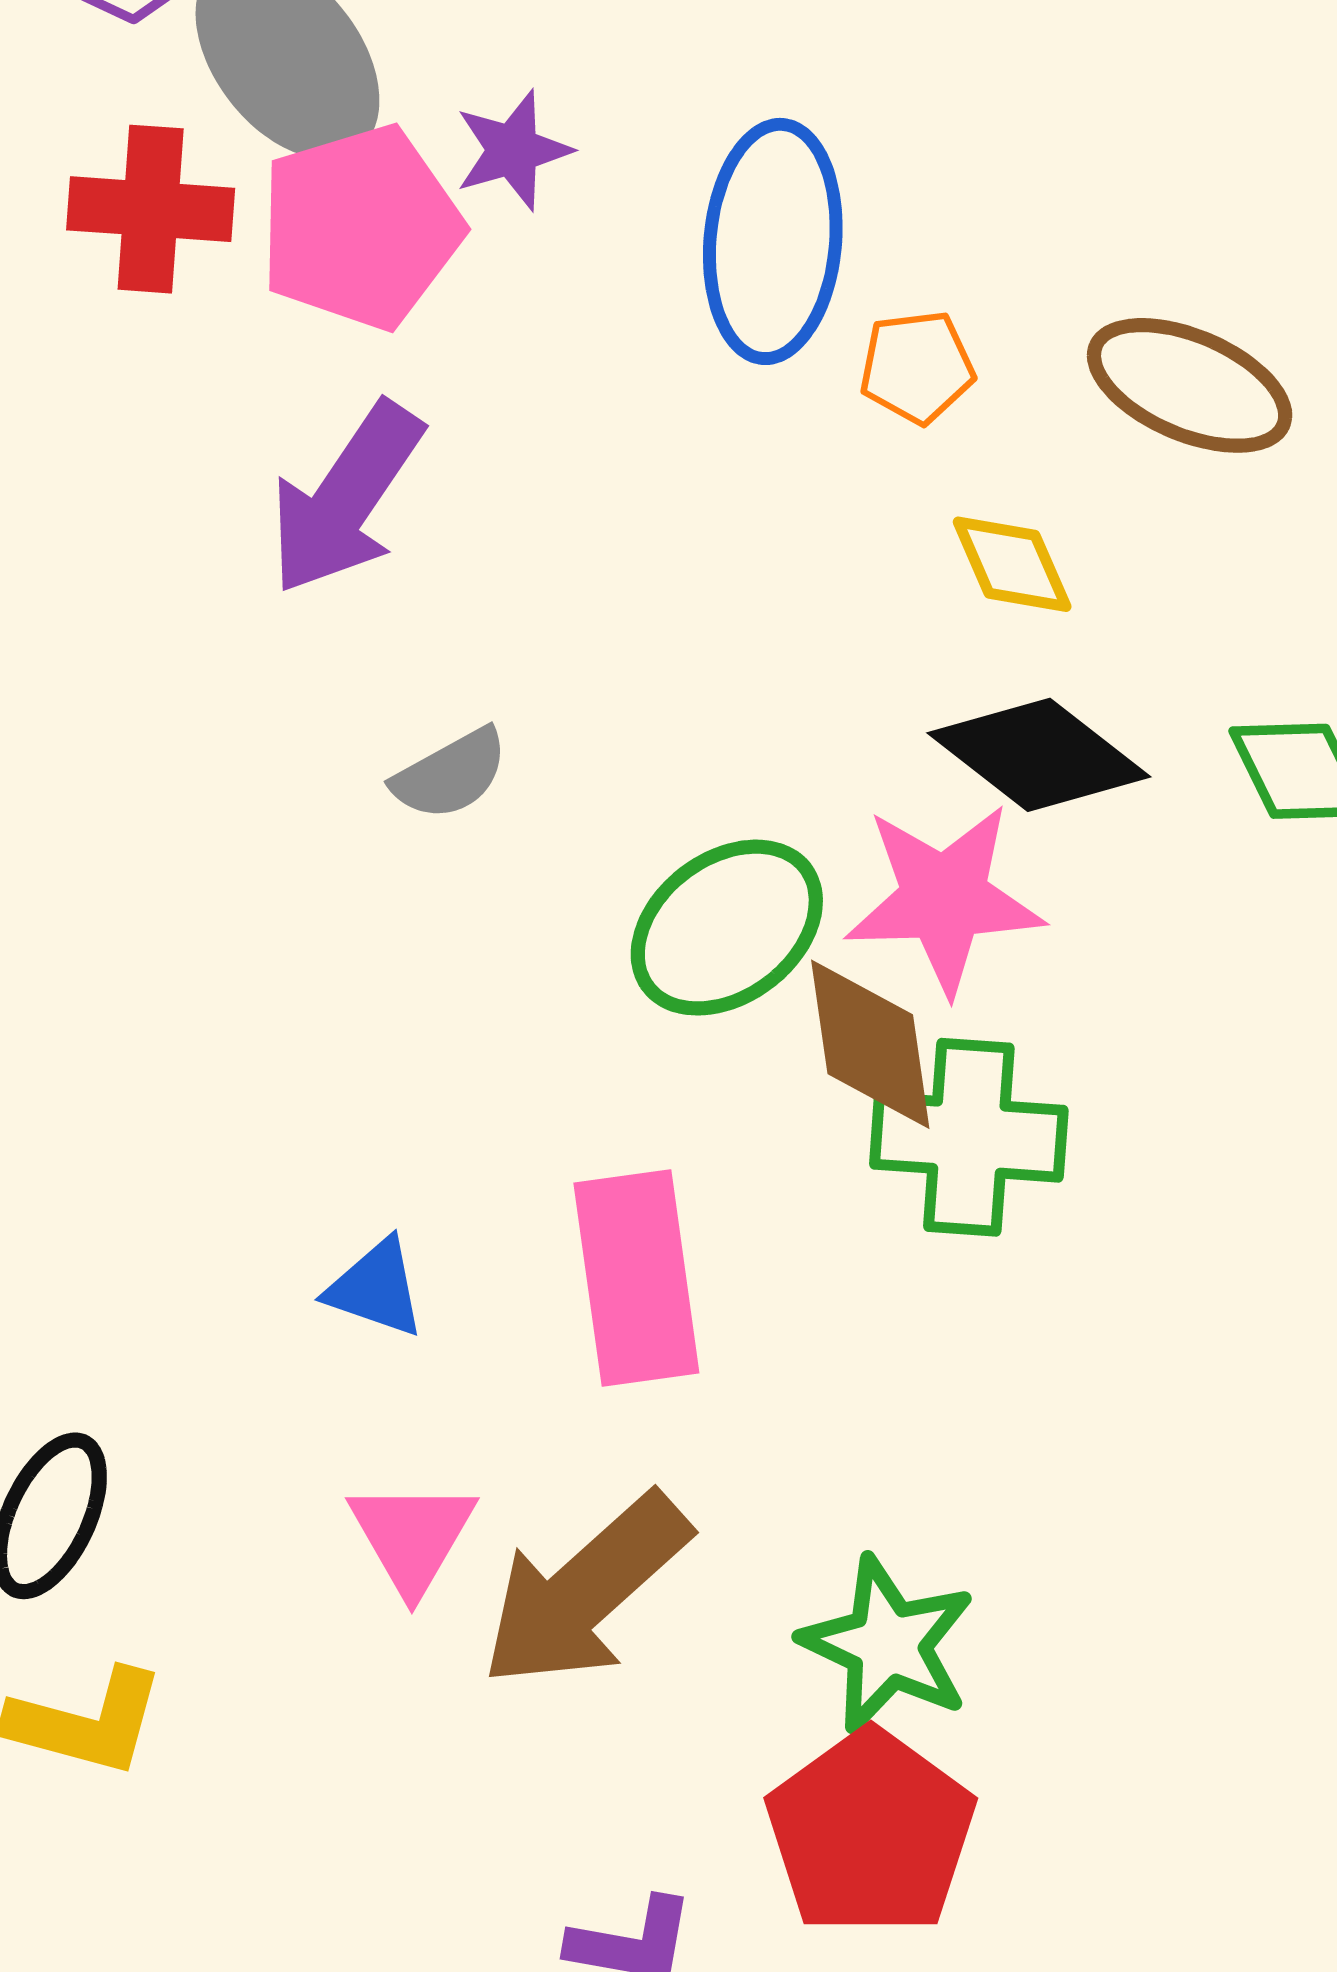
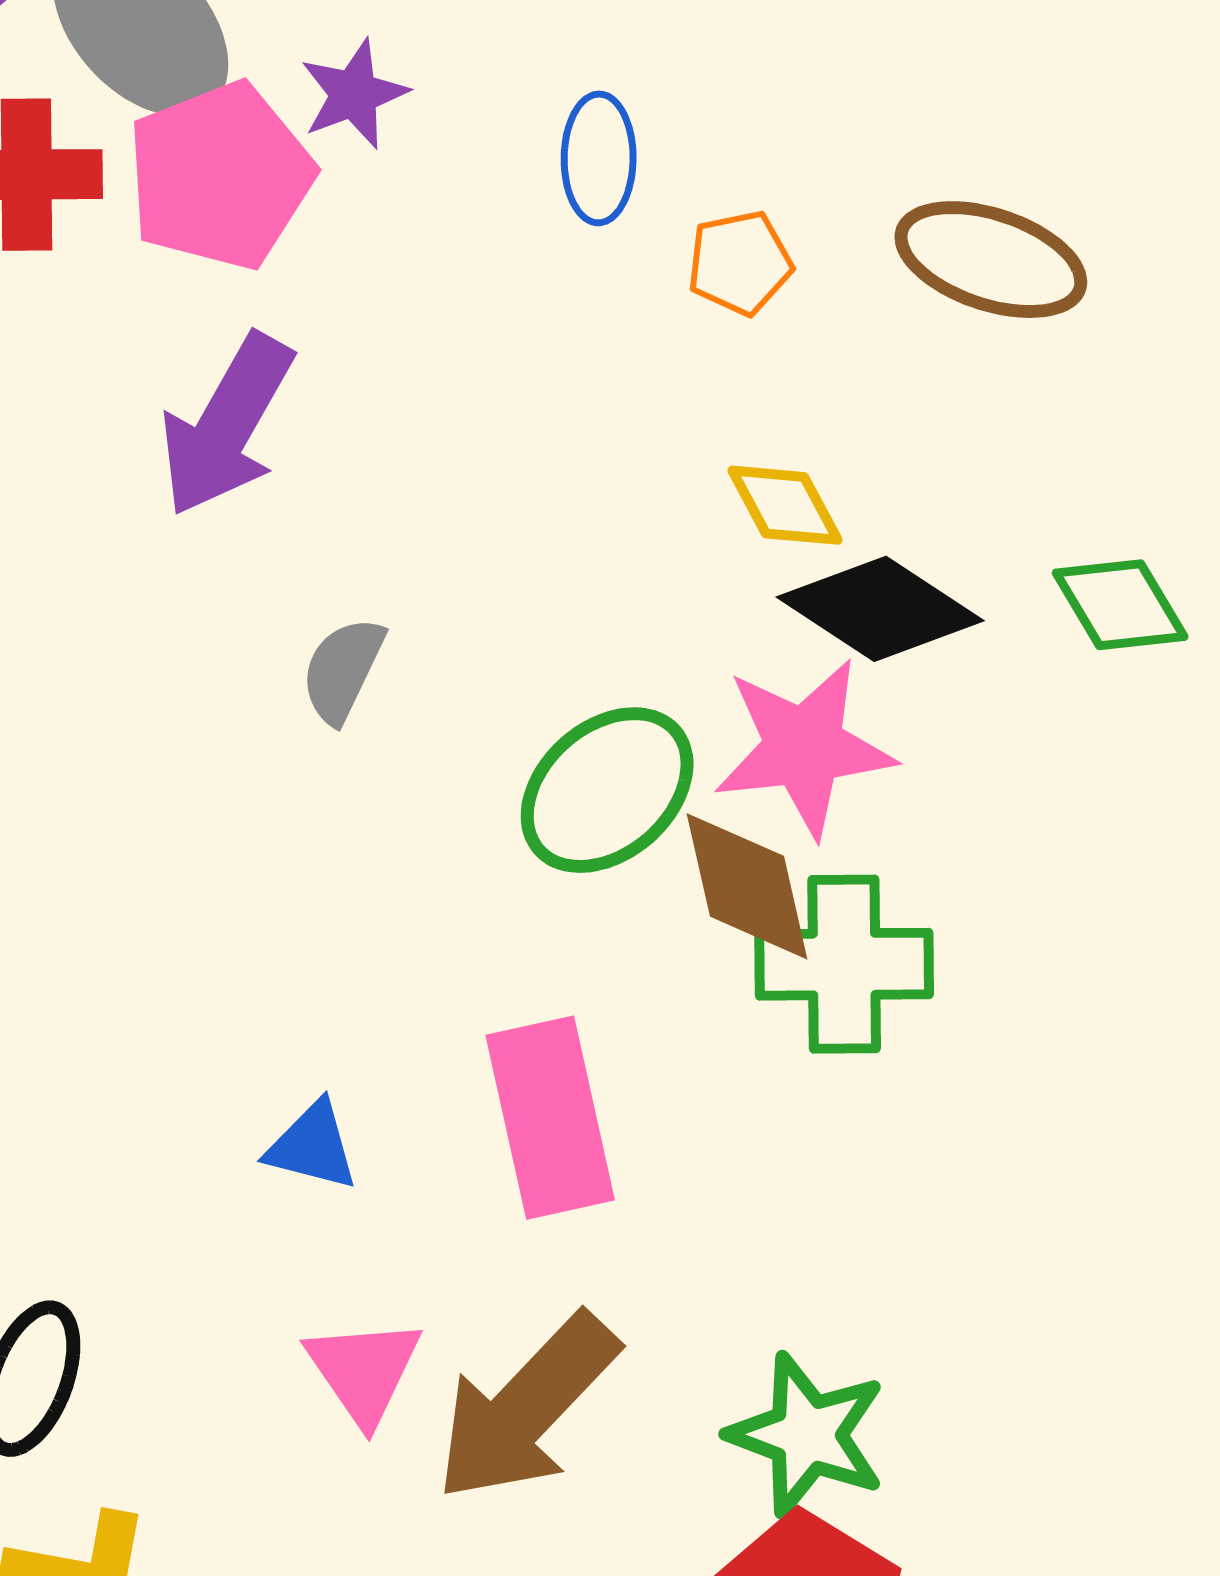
blue ellipse: (773, 241) -> (599, 158), size x0.6
yellow diamond: (1012, 564) -> (785, 505), moved
gray semicircle: (450, 774) -> (343, 670), turned 149

